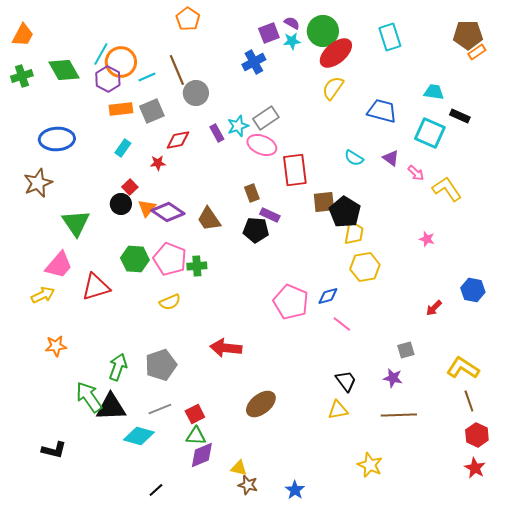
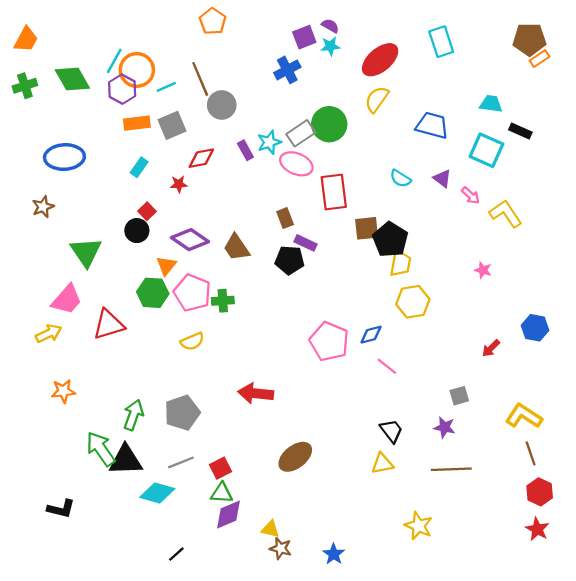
green circle: (323, 31) -> (329, 124), moved
brown star: (38, 183) -> (43, 207), size x0.7
orange triangle: (147, 208) -> (166, 266), moved

